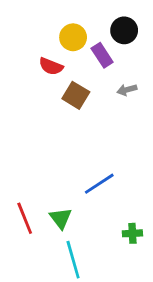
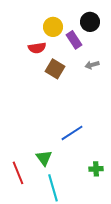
red semicircle: (51, 66) -> (37, 48), turned -30
red line: (25, 218) -> (18, 173), moved

